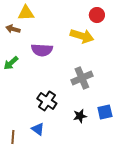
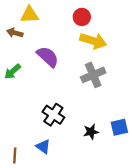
red circle: (97, 15) -> (82, 17), moved
purple semicircle: (42, 50) -> (48, 57), turned -140
gray cross: (82, 78) -> (93, 75), moved

